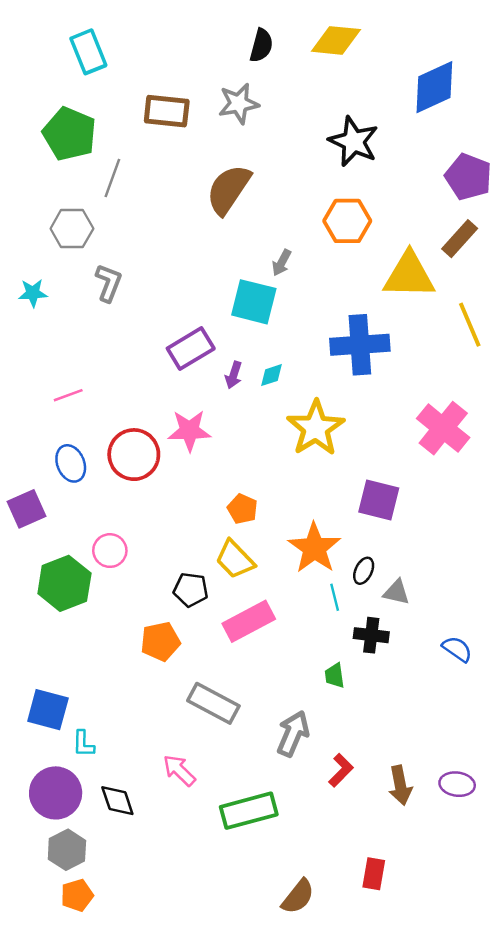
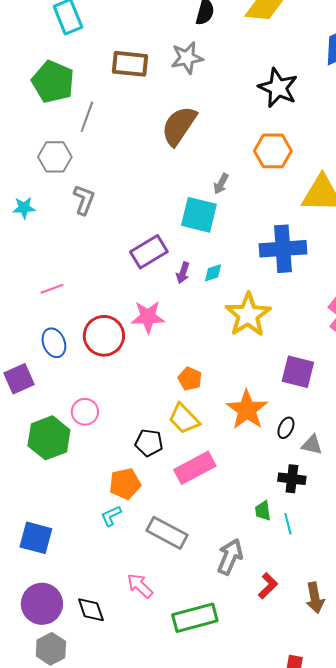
cyan line: (335, 597) -> (288, 524), moved
cyan L-shape: (83, 744) -> (111, 516), moved, turned 65

